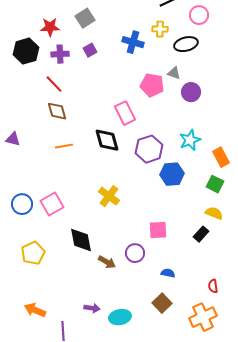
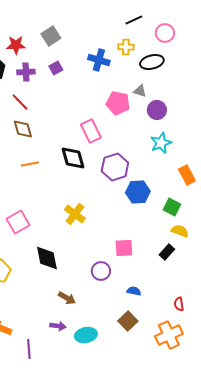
cyan star: (190, 140) -> (161, 143), moved
green square: (215, 184) -> (172, 207), moved
brown arrow: (107, 262) -> (67, 298), moved

